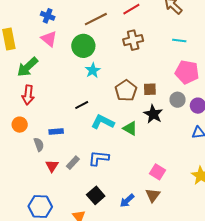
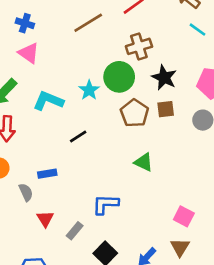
cyan line: (179, 40) -> (198, 30), moved, turned 32
green circle: (83, 46) -> (119, 77), moved
black star: (153, 114) -> (164, 78), moved
cyan L-shape: (103, 122) -> (48, 101), moved
gray rectangle: (73, 163) -> (75, 231), moved

